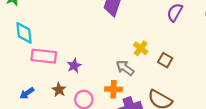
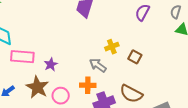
yellow cross: (141, 48) -> (112, 47), turned 32
brown star: (59, 90) -> (37, 87), size x1.6

